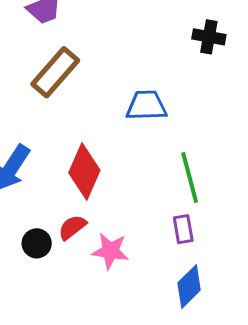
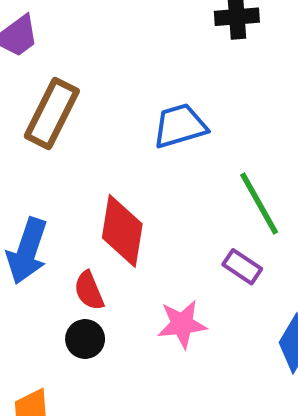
red semicircle: (72, 227) -> (89, 291), moved, turned -60
purple rectangle: (183, 229) -> (242, 267), moved, turned -32

